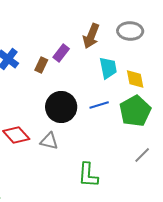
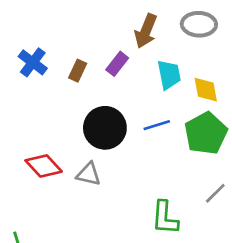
purple rectangle: (61, 53) -> (117, 64), moved
green L-shape: (88, 175) -> (165, 218), moved

